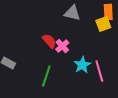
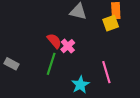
cyan star: (82, 65) -> (80, 85), moved
green line: (46, 76) -> (51, 64), moved

